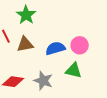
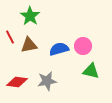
green triangle: (74, 71) -> (91, 71), moved
gray star: (43, 81) -> (47, 81), turned -30

